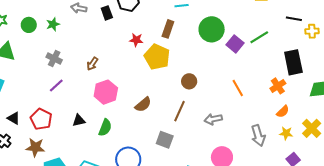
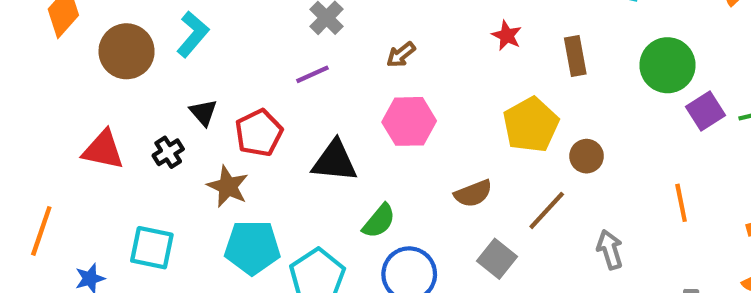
brown rectangle: (168, 29) -> (575, 56), moved, turned -48
yellow pentagon: (157, 57) -> (531, 125), moved
brown semicircle: (143, 105) -> (473, 193), moved
gray arrow: (213, 119) -> (610, 250), turned 66
black triangle: (79, 120) -> (335, 161), size x1.6
green semicircle: (105, 128) -> (379, 221), moved

